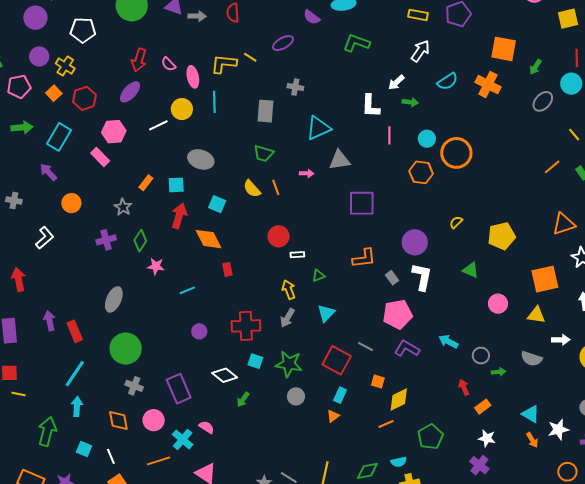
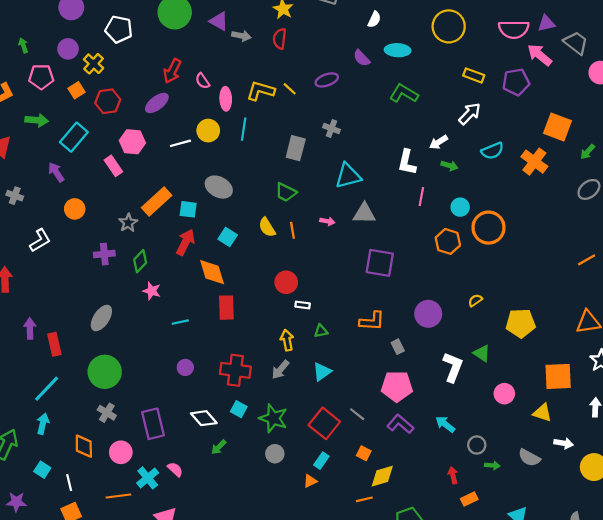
orange rectangle: (146, 183) -> (157, 201), size x1.8
red rectangle: (227, 269) -> (226, 308), size x1.6
white L-shape: (422, 277) -> (453, 367), moved

